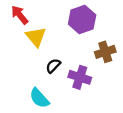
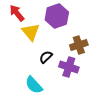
purple hexagon: (82, 19) -> (57, 16), moved
brown cross: (105, 52) -> (79, 45), moved

